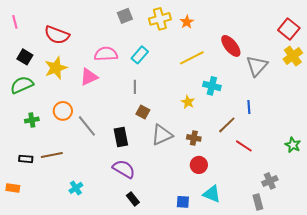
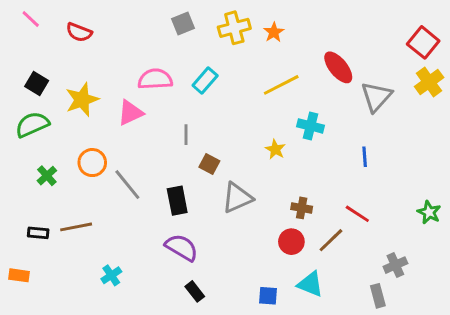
pink line: (15, 22) -> (31, 19), moved, turned -32
red semicircle: (57, 35) -> (79, 32), moved, size x0.7
gray line: (135, 87) -> (186, 135), moved
green cross: (32, 120) -> (47, 176), turned -32
brown line: (227, 125) -> (331, 240), moved
brown cross: (194, 138) -> (302, 208), moved

